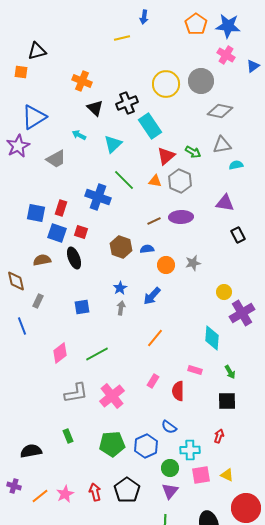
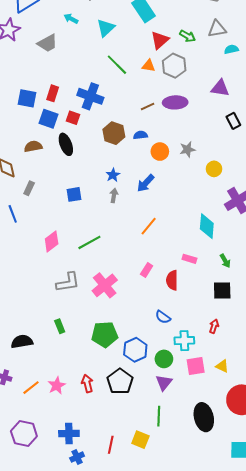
blue cross: (98, 197) -> (90, 96), moved
yellow circle: (224, 292) -> (214, 169), moved
blue hexagon: (146, 446) -> (135, 350), moved

